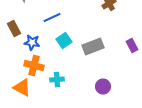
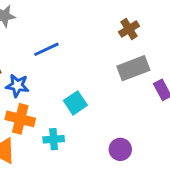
cyan square: (64, 40) -> (75, 103), moved
gray rectangle: (93, 46) -> (133, 68), moved

